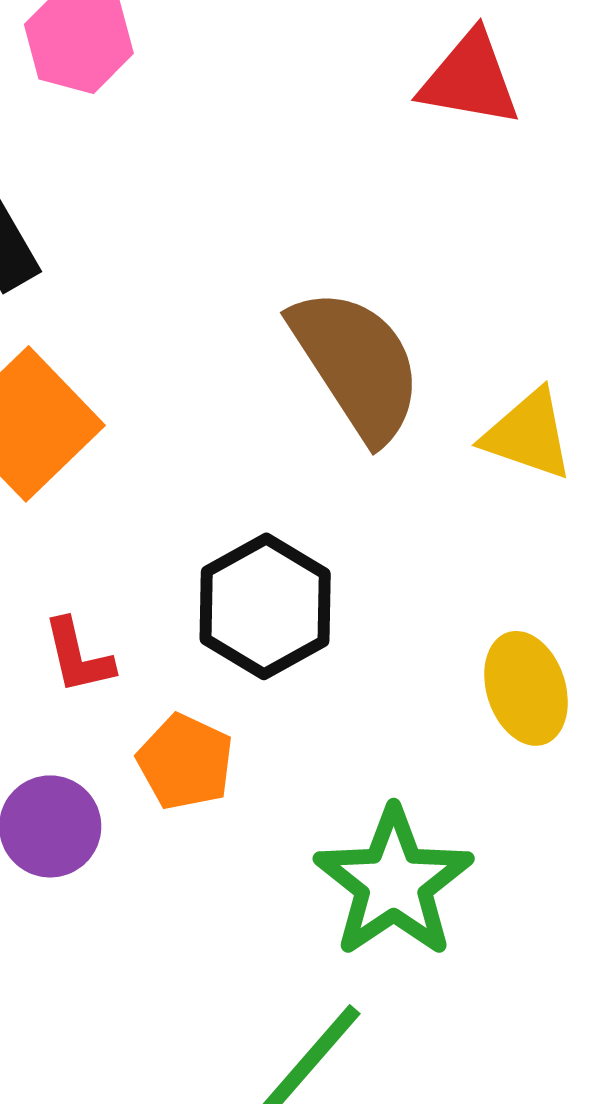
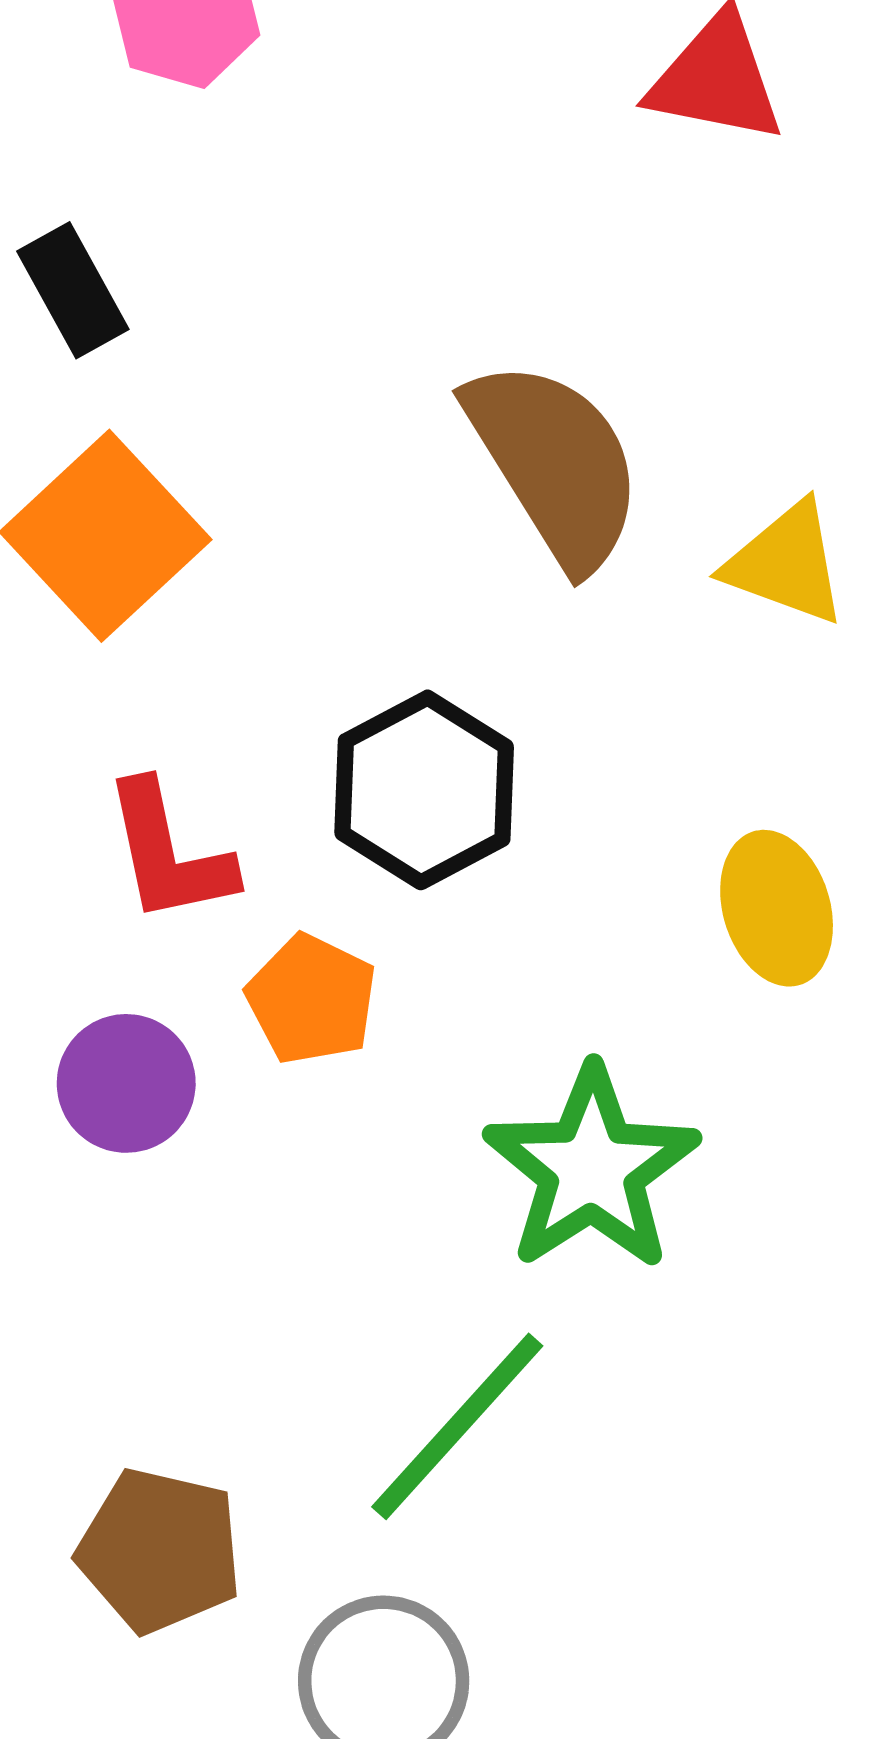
red L-shape: (78, 656) -> (169, 853), size x1.4

